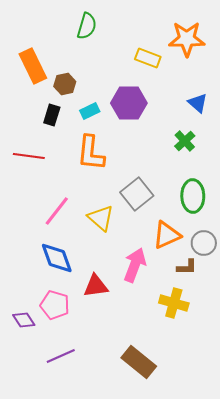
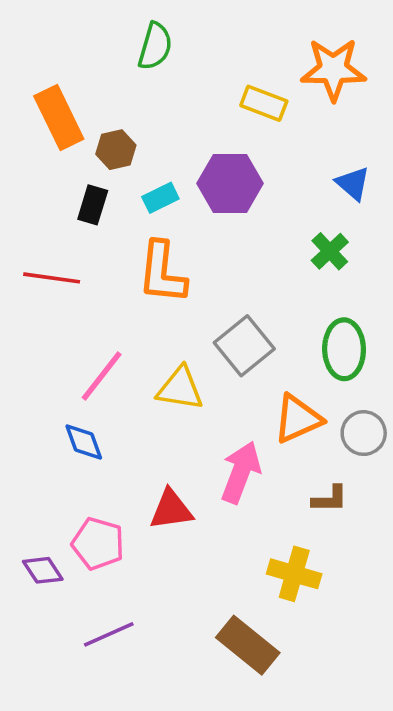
yellow triangle: (101, 218) -> (180, 388), turned -32
blue diamond: (57, 258) -> (84, 442), moved, size x0.7
brown L-shape: (187, 267) -> (330, 499), moved
yellow cross: (174, 303) -> (294, 574), moved

